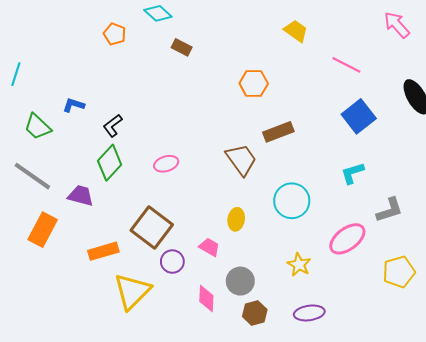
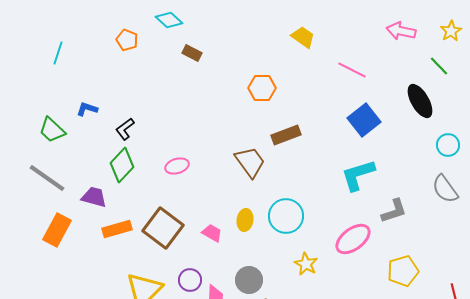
pink arrow: (397, 25) -> (401, 31), turned -36
cyan line: (16, 74) -> (58, 53), moved
cyan L-shape: (352, 173) -> (358, 175), size x1.5
cyan circle: (292, 201) -> (286, 216), moved
pink trapezoid: (209, 247) -> (212, 233), moved
orange rectangle: (103, 251) -> (117, 229), moved
purple circle: (172, 262) -> (190, 280), moved

